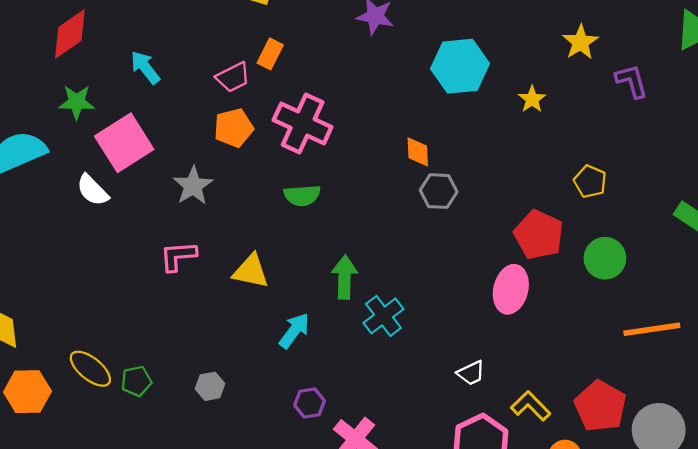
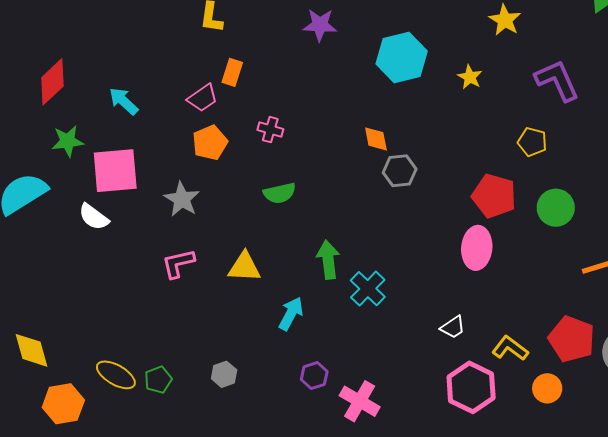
purple L-shape: (632, 81) -> (557, 80), moved, size x1.4
pink cross: (303, 124) -> (270, 130), size x0.5
pink square: (124, 143) -> (115, 171), turned 36

